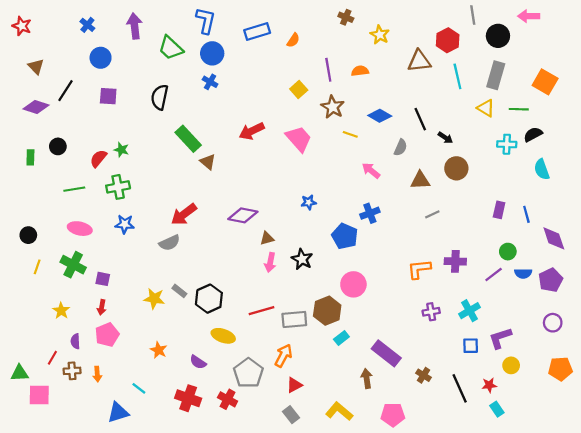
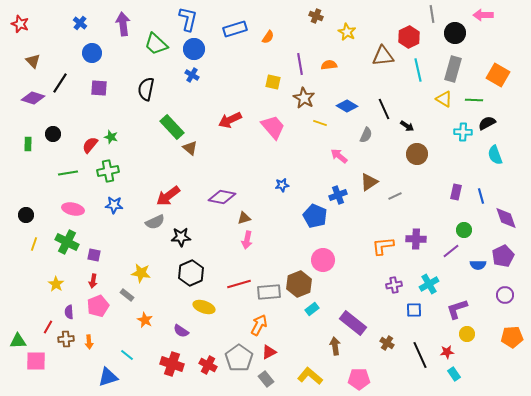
yellow square: (299, 90) -> (273, 82), turned -35
brown triangle: (420, 180) -> (369, 182), moved, turned -30
black star: (302, 259) -> (181, 237), moved, turned -30
blue semicircle: (523, 273) -> (478, 265), moved
gray rectangle: (179, 291) -> (127, 295), moved
blue square: (471, 346) -> (414, 310), moved
gray pentagon: (248, 373) -> (239, 358), moved

